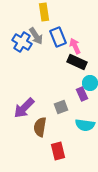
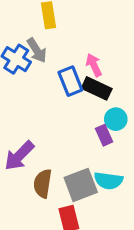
blue rectangle: (58, 37) -> (70, 81), moved
gray square: (61, 107) -> (81, 185), moved, size x1.6

